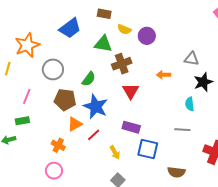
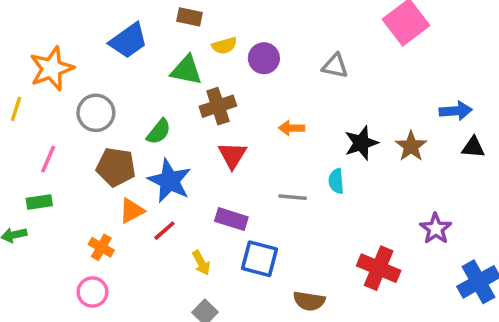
yellow semicircle: (124, 29) -> (224, 46), turned -40
gray triangle: (192, 59) -> (335, 66), moved
gray line: (182, 130) -> (293, 197), moved

